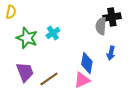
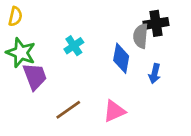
green star: (27, 38) -> (21, 53), moved
blue diamond: (87, 63) -> (121, 58), moved
purple trapezoid: (25, 72) -> (35, 76), moved

